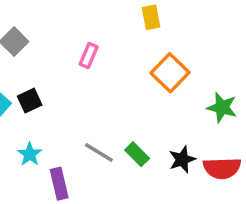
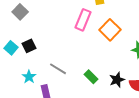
pink rectangle: (89, 55) -> (83, 20), moved, size x1.5
gray line: (99, 152) -> (58, 69), moved

